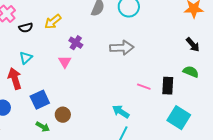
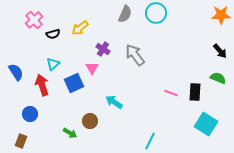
gray arrow: (122, 48) -> (135, 55), moved, turned -125
blue square: (40, 100) -> (74, 83), moved
cyan arrow: (121, 112) -> (114, 102), moved

